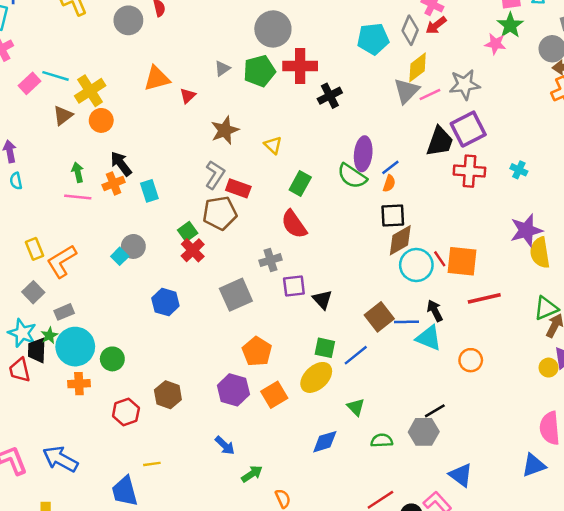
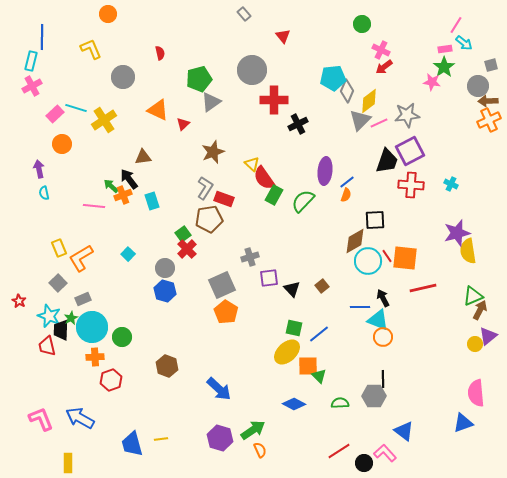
gray circle: (128, 20) -> (123, 77), moved
gray diamond: (410, 30) -> (347, 91), moved
gray triangle: (222, 69) -> (211, 102), size x1.5
green pentagon: (259, 71) -> (199, 79), moved
orange triangle: (157, 78) -> (158, 110), turned 40
brown triangle: (63, 115) -> (143, 157), moved, turned 30
orange circle: (101, 120) -> (62, 144), moved
green arrow: (78, 172) -> (111, 186), moved, turned -35
green semicircle: (352, 176) -> (303, 201), moved, turned 100
black square: (393, 216) -> (375, 220), moved
red semicircle: (294, 224) -> (264, 178), moved
gray circle: (133, 246) -> (165, 268), moved
brown square: (379, 317) -> (322, 286), moved, size x0.6
orange pentagon: (257, 352) -> (226, 312), moved
orange circle: (471, 360) -> (383, 337), moved
purple hexagon: (233, 390) -> (220, 438), moved
orange square: (274, 395) -> (308, 366), moved, turned 30
black line: (435, 411) -> (383, 379), turned -60
red hexagon: (126, 412) -> (111, 380), moved
blue diamond: (325, 442) -> (294, 404), turned 45
blue arrow: (225, 445) -> (219, 389), moved, size x1.5
yellow line: (152, 464) -> (161, 439), moved
green arrow: (252, 474) -> (253, 430), moved, size x1.4

